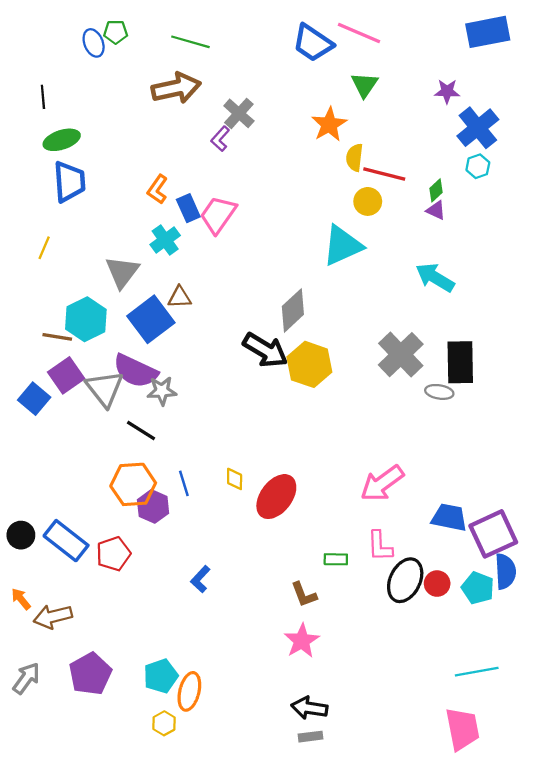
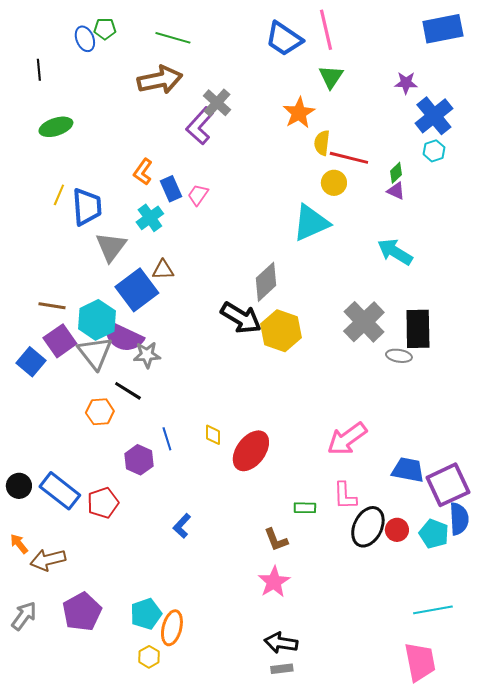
pink line: (359, 33) -> (326, 30), turned 54
black line: (43, 97) -> (39, 70), moved
purple L-shape: (220, 139) -> (200, 126), size x1.6
blue trapezoid: (69, 182) -> (87, 207), moved
pink trapezoid: (218, 215) -> (198, 195), size x0.6
yellow line: (44, 248) -> (59, 195), moved
cyan hexagon: (86, 319) -> (97, 320), moved
orange hexagon: (133, 484) -> (100, 412), moved, size x0.7

